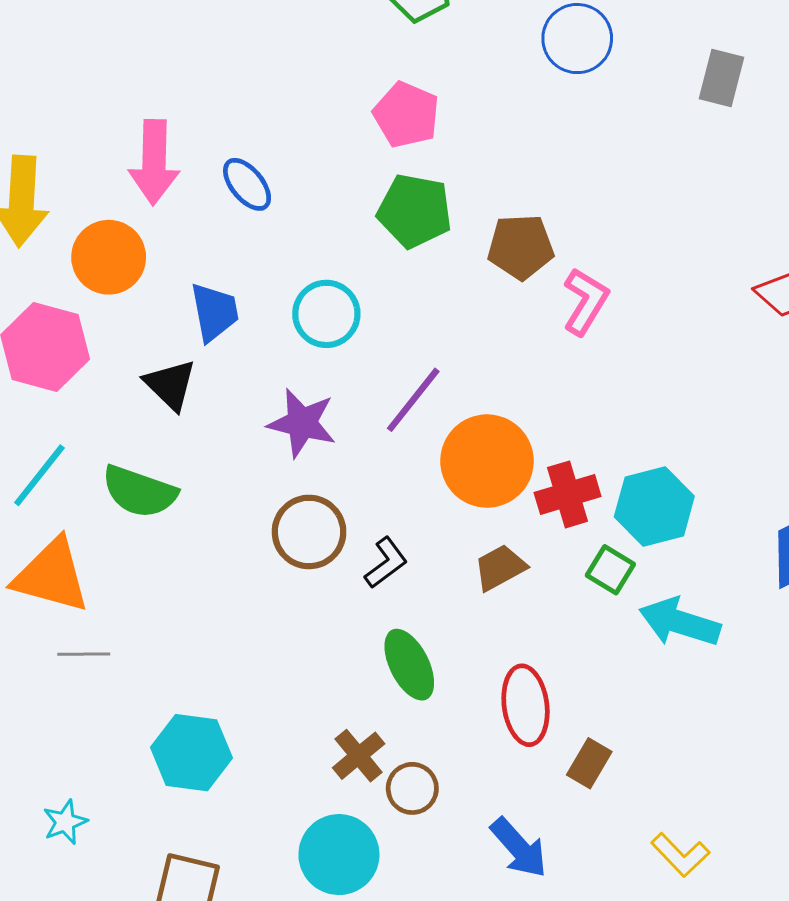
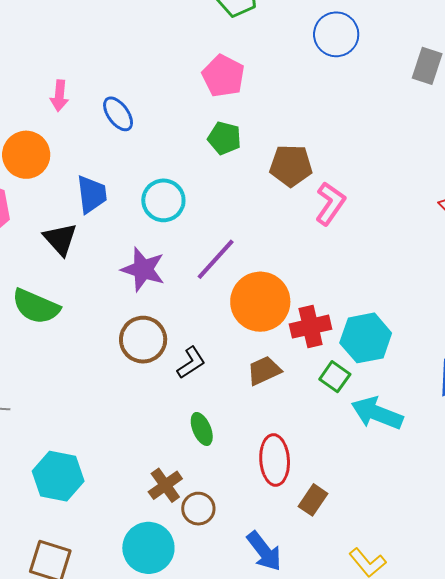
pink arrow: (154, 162) -> (59, 96), size x0.6
green pentagon: (415, 211) -> (224, 138), size x0.7
green ellipse: (409, 665) -> (202, 429), size x0.7

